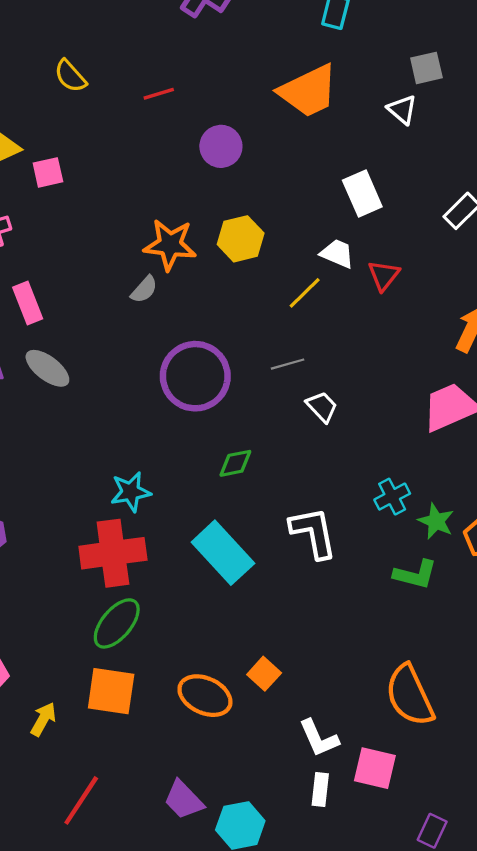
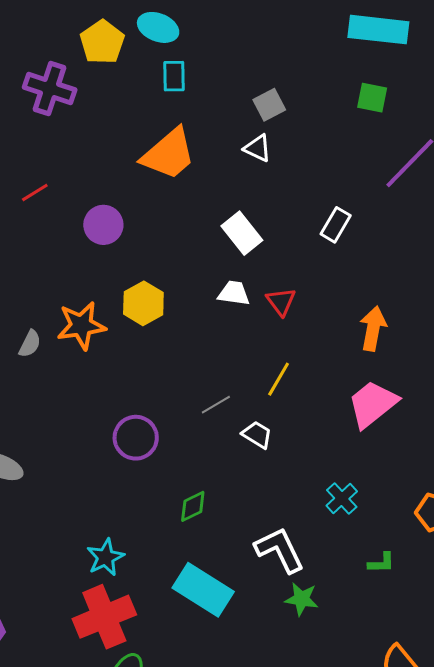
gray semicircle: (144, 289) -> (30, 344), moved
yellow line: (305, 293) -> (279, 379), moved
purple circle: (195, 376) -> (136, 438), size x0.7
green star: (436, 521) -> (302, 599), moved
green L-shape: (415, 574) -> (381, 563), size x0.7

